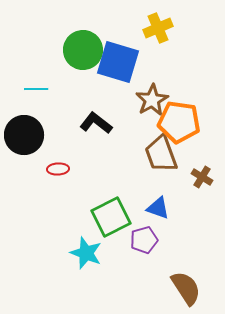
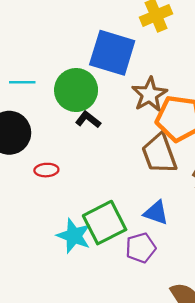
green circle: (83, 50) -> (76, 90), moved
black L-shape: (96, 123) -> (88, 120), size x0.7
cyan star: (86, 253) -> (74, 236), moved

